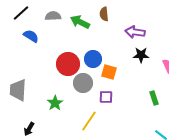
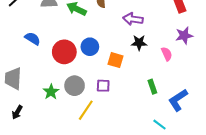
blue semicircle: (31, 36) -> (33, 39), moved
orange square: (109, 72) -> (115, 60), moved
gray circle: (83, 83) -> (75, 86), moved
black arrow: (29, 129) -> (17, 112), moved

